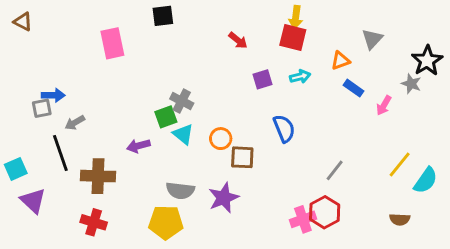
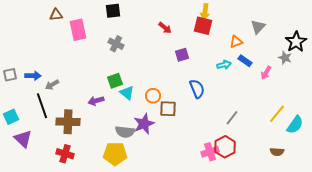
brown triangle: (23, 22) -> (56, 15), moved, turned -32
cyan arrow: (300, 77) -> (224, 65), moved
blue arrow: (53, 95) -> (33, 76), moved
gray cross: (182, 101) -> (116, 44), moved
gray square: (42, 108) -> (10, 75), moved
purple star: (224, 198) -> (144, 124), moved

